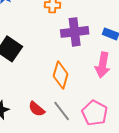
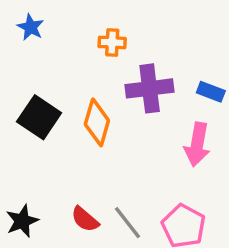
orange diamond: (61, 75) -> (97, 122), moved

